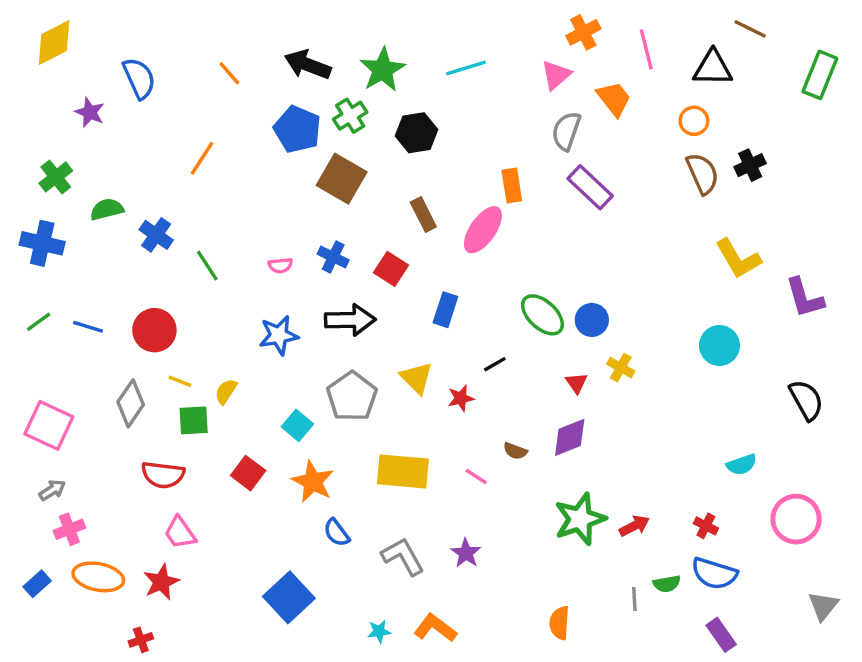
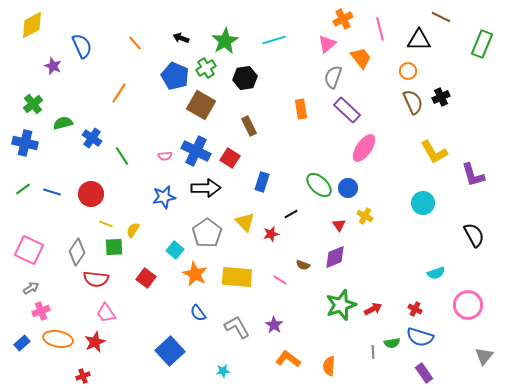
black arrow: (308, 65) -> (181, 38), size x0.6
pink ellipse: (483, 230) -> (364, 148), moved
blue cross: (333, 257) -> (196, 151), size x1.6
gray diamond: (131, 403) -> (77, 252), moved
orange star: (313, 482) -> (195, 274), moved
orange L-shape: (435, 628) -> (288, 359), moved

